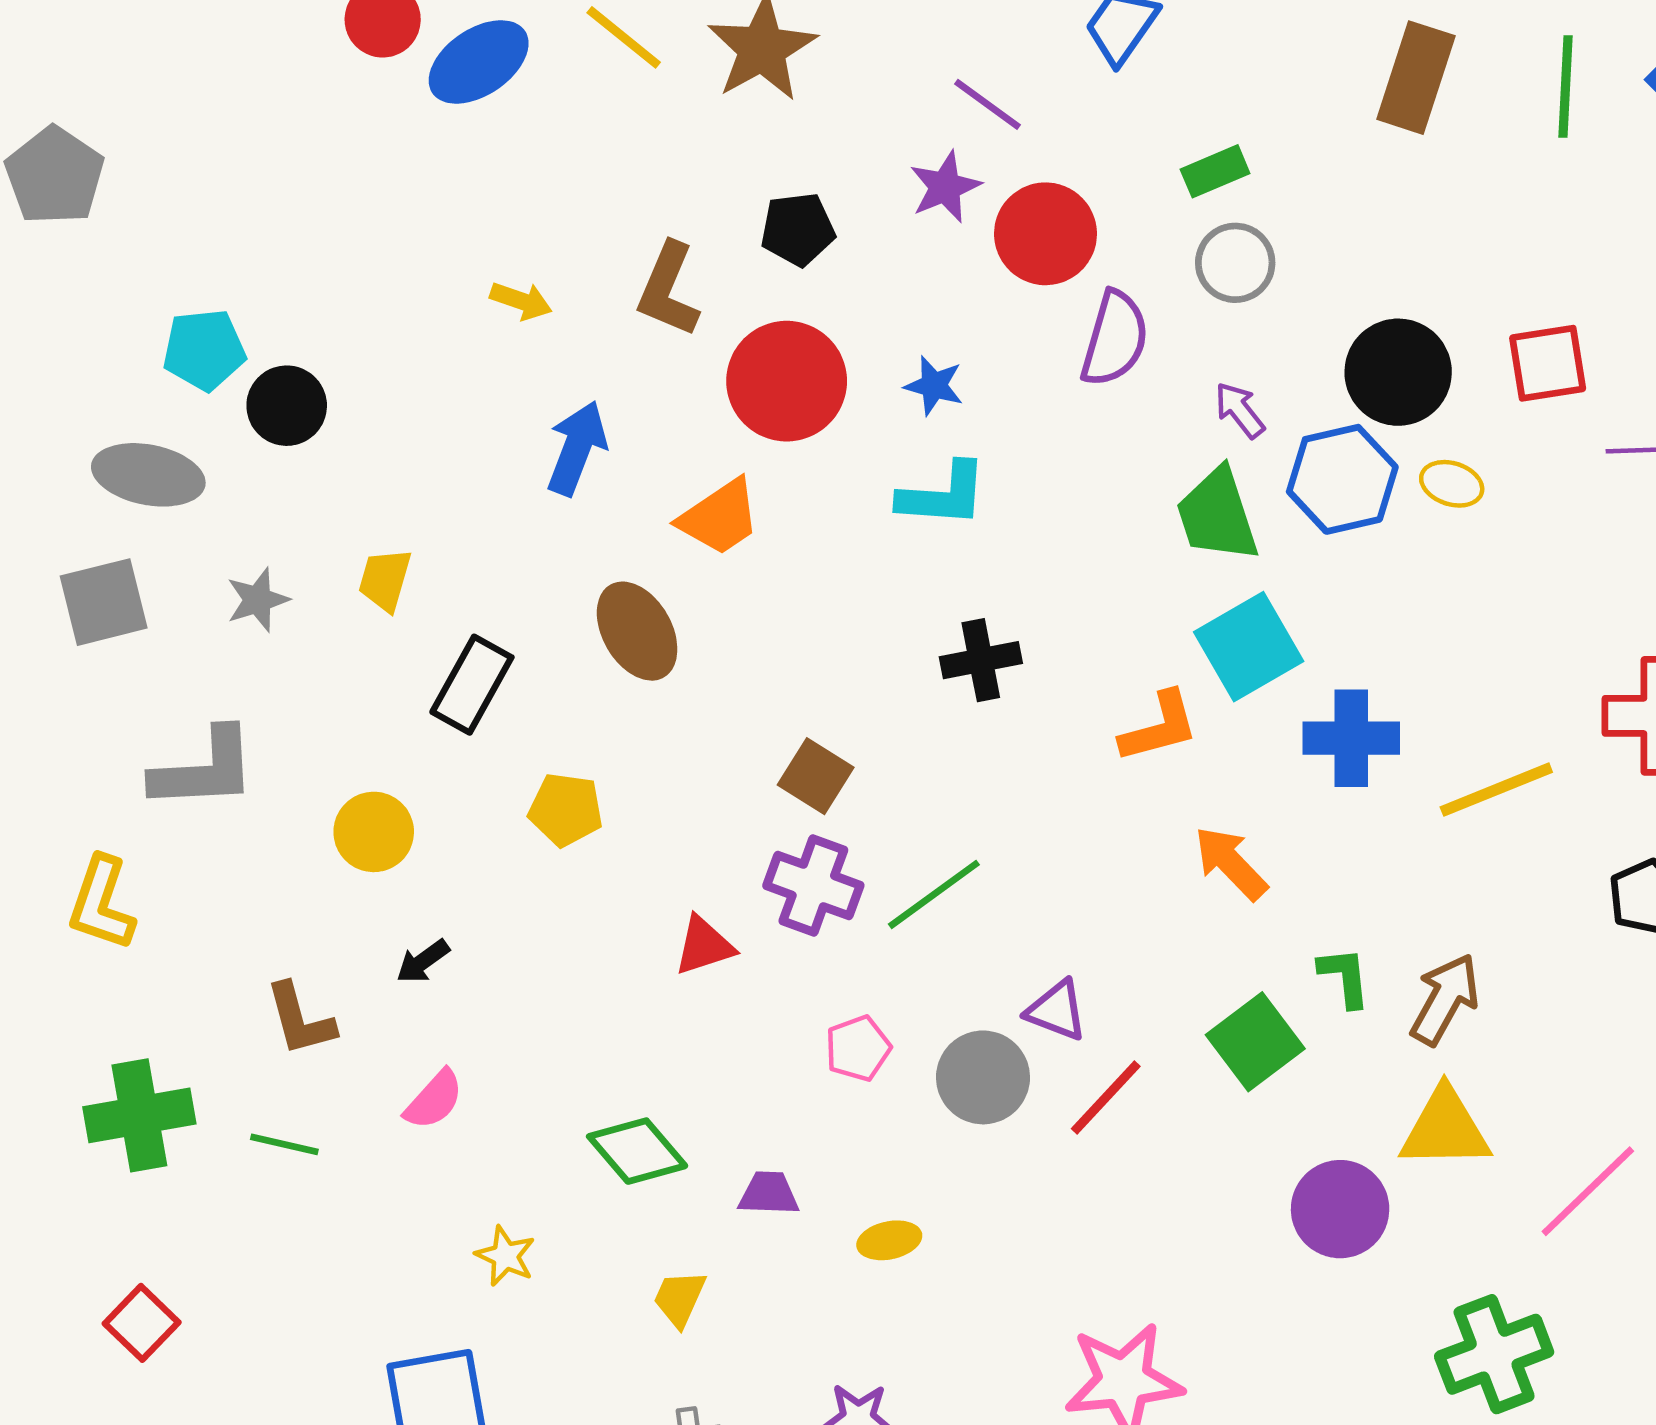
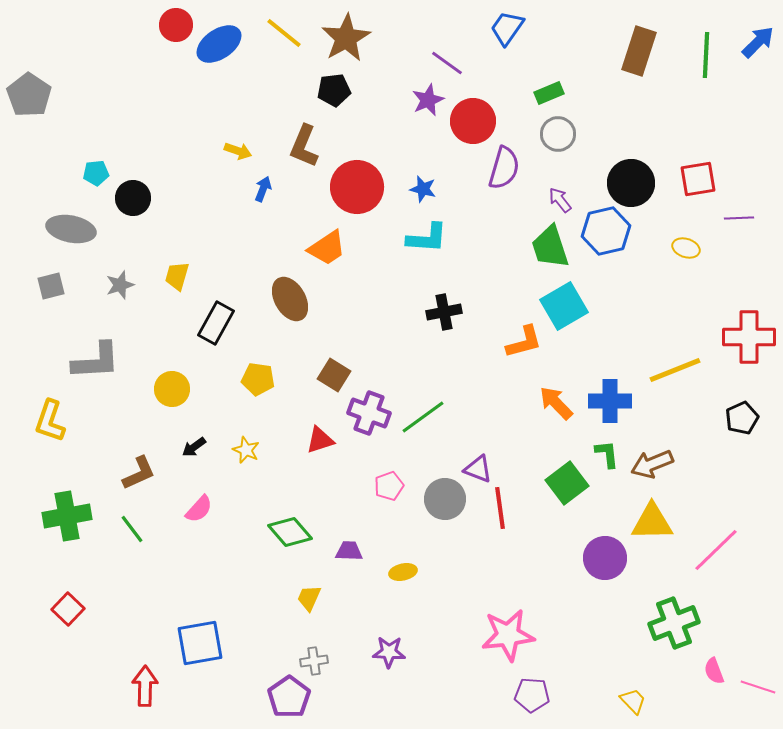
black pentagon: (798, 229) -> (334, 90), moved
cyan pentagon: (204, 350) -> (96, 173), size x0.7
blue arrow: (577, 448) -> (263, 189), moved, size x0.6
yellow ellipse: (1452, 484) -> (686, 248), moved
gray square: (104, 602) -> (51, 286), size x0.7
blue cross: (1351, 738) -> (610, 401), moved
brown square: (816, 776) -> (334, 375), moved
brown arrow: (1445, 999) -> (652, 464), turned -141
brown L-shape: (300, 1019) -> (139, 473), turned -99
red line: (1106, 1098) -> (500, 508), turned -51
green line: (284, 1144) -> (132, 529), turned 40
yellow star: (505, 1256) -> (246, 450), moved

